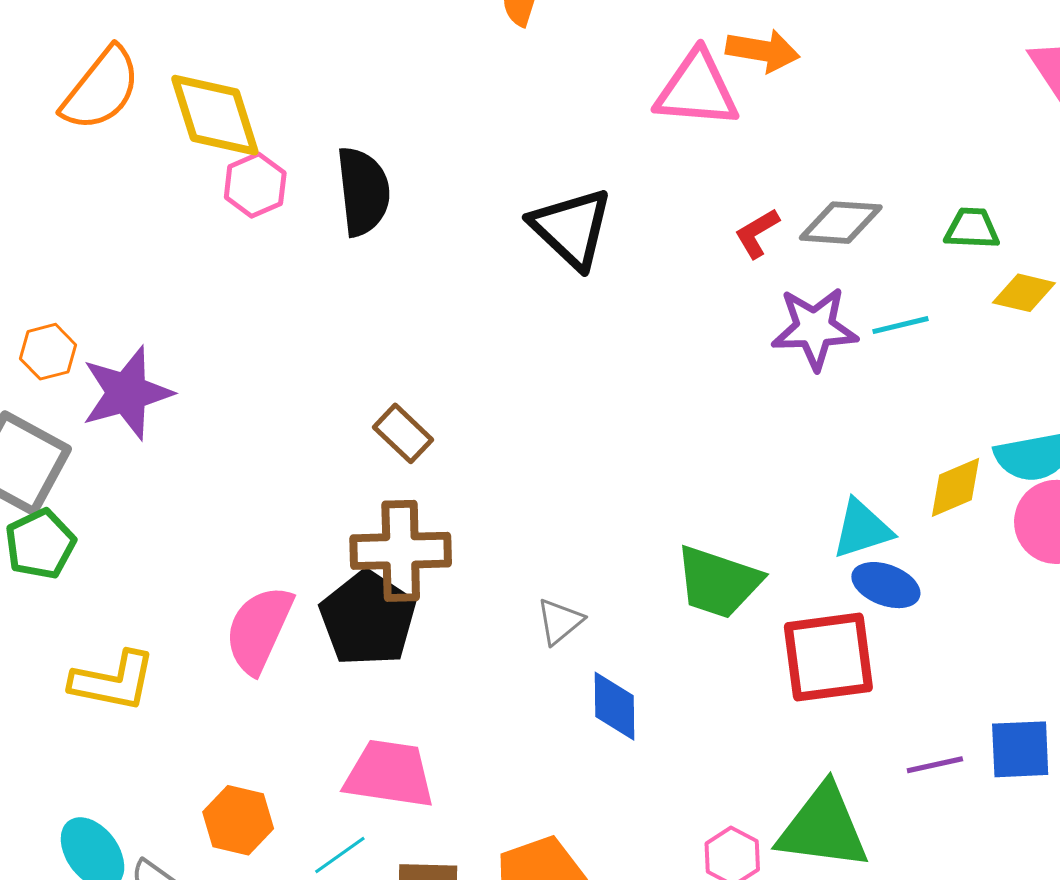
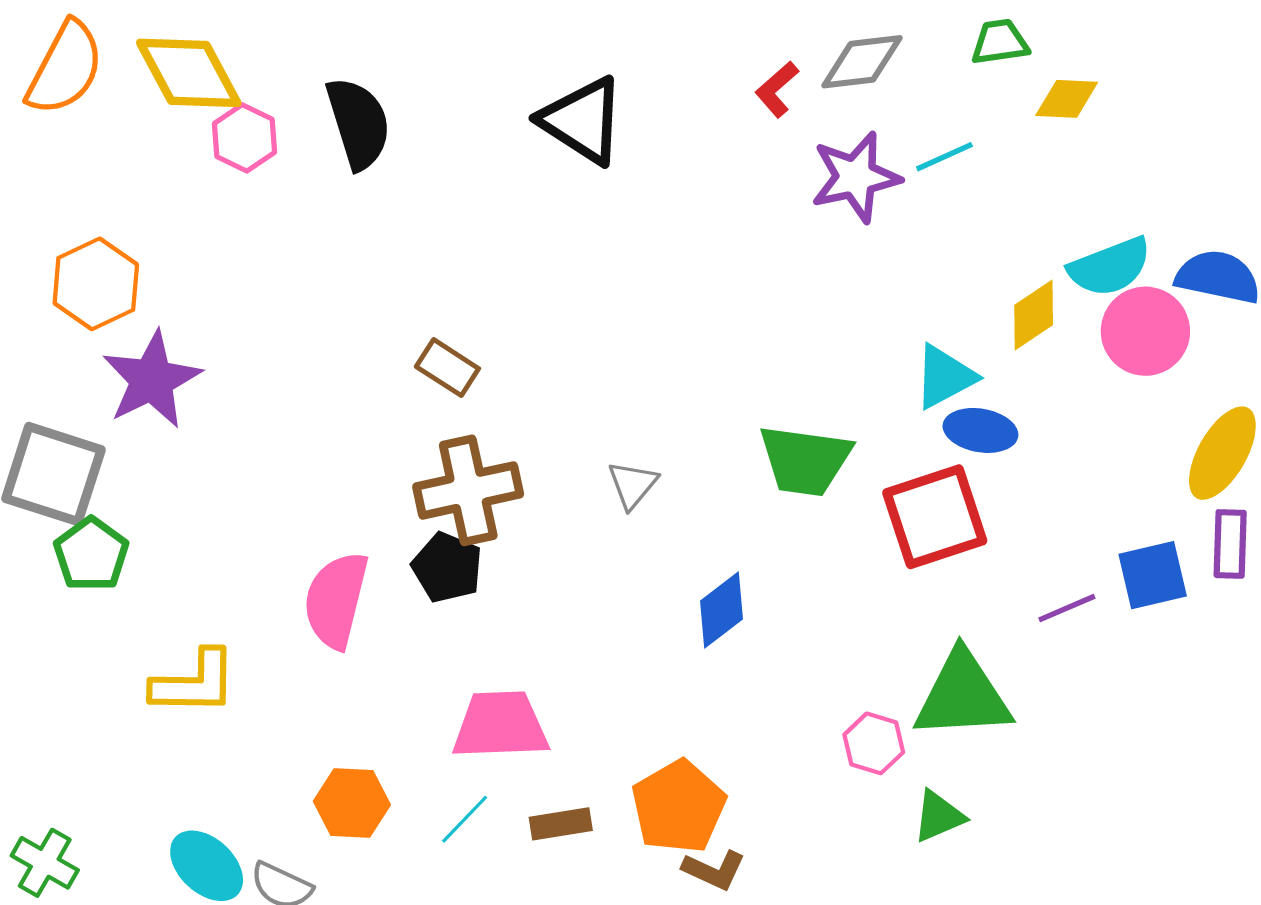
orange hexagon: (48, 352) -> (96, 284), moved, size x1.5
black pentagon: (368, 619) -> (447, 567), size x0.7
gray triangle: (560, 621) -> (633, 485), moved
blue diamond: (614, 706) -> (721, 610), turned 64

